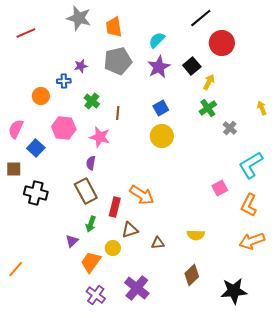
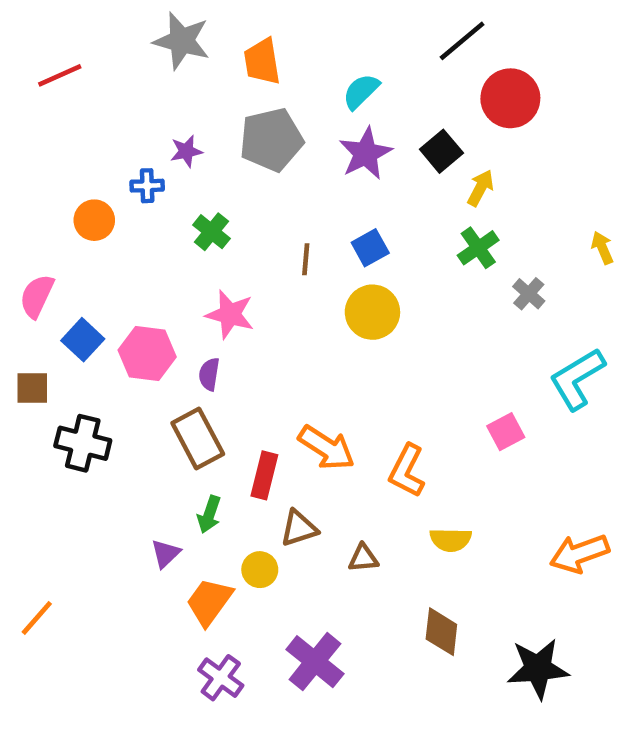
brown line: (118, 113) -> (306, 259), moved
pink hexagon: (64, 128) -> (147, 354), moved
orange L-shape: (249, 205) -> (407, 471), moved
brown diamond: (192, 275) -> (441, 632), turned -40

